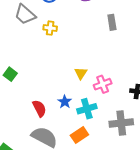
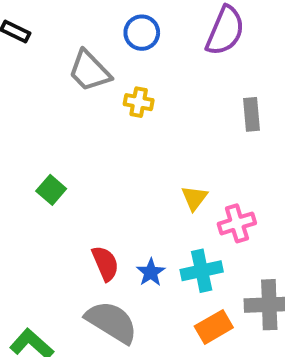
gray rectangle: (112, 22) -> (252, 114), moved
blue star: (65, 102) -> (151, 272), moved
orange rectangle: (79, 135) -> (214, 327), moved

